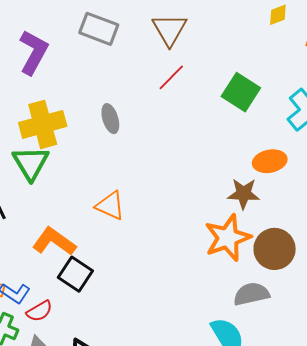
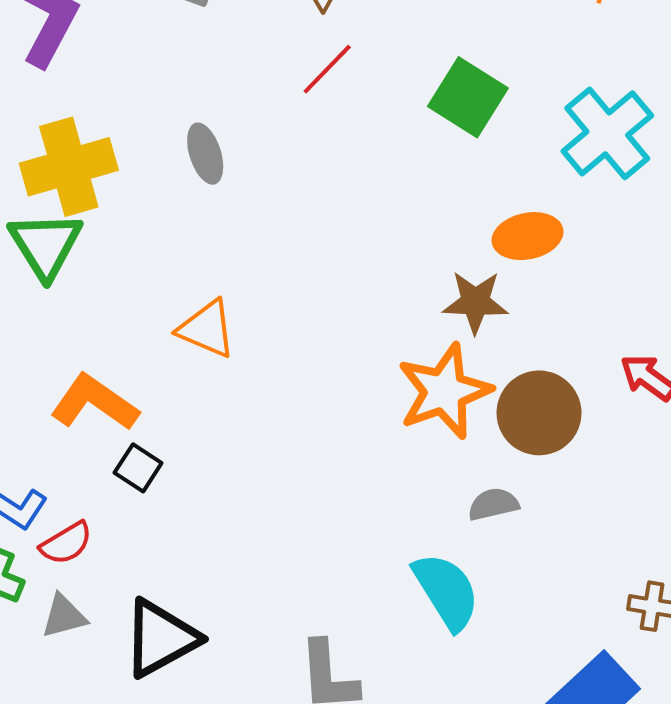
black square: (75, 274) -> (138, 468), size x0.7
gray semicircle: (251, 294) -> (493, 504), size x0.7

